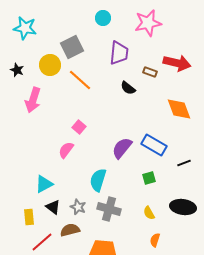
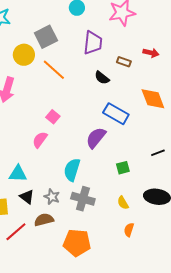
red arrow: (177, 63) -> (151, 53), size x0.6
blue rectangle: (154, 145) -> (116, 114), moved
cyan triangle: (44, 184) -> (18, 174), turned 30

